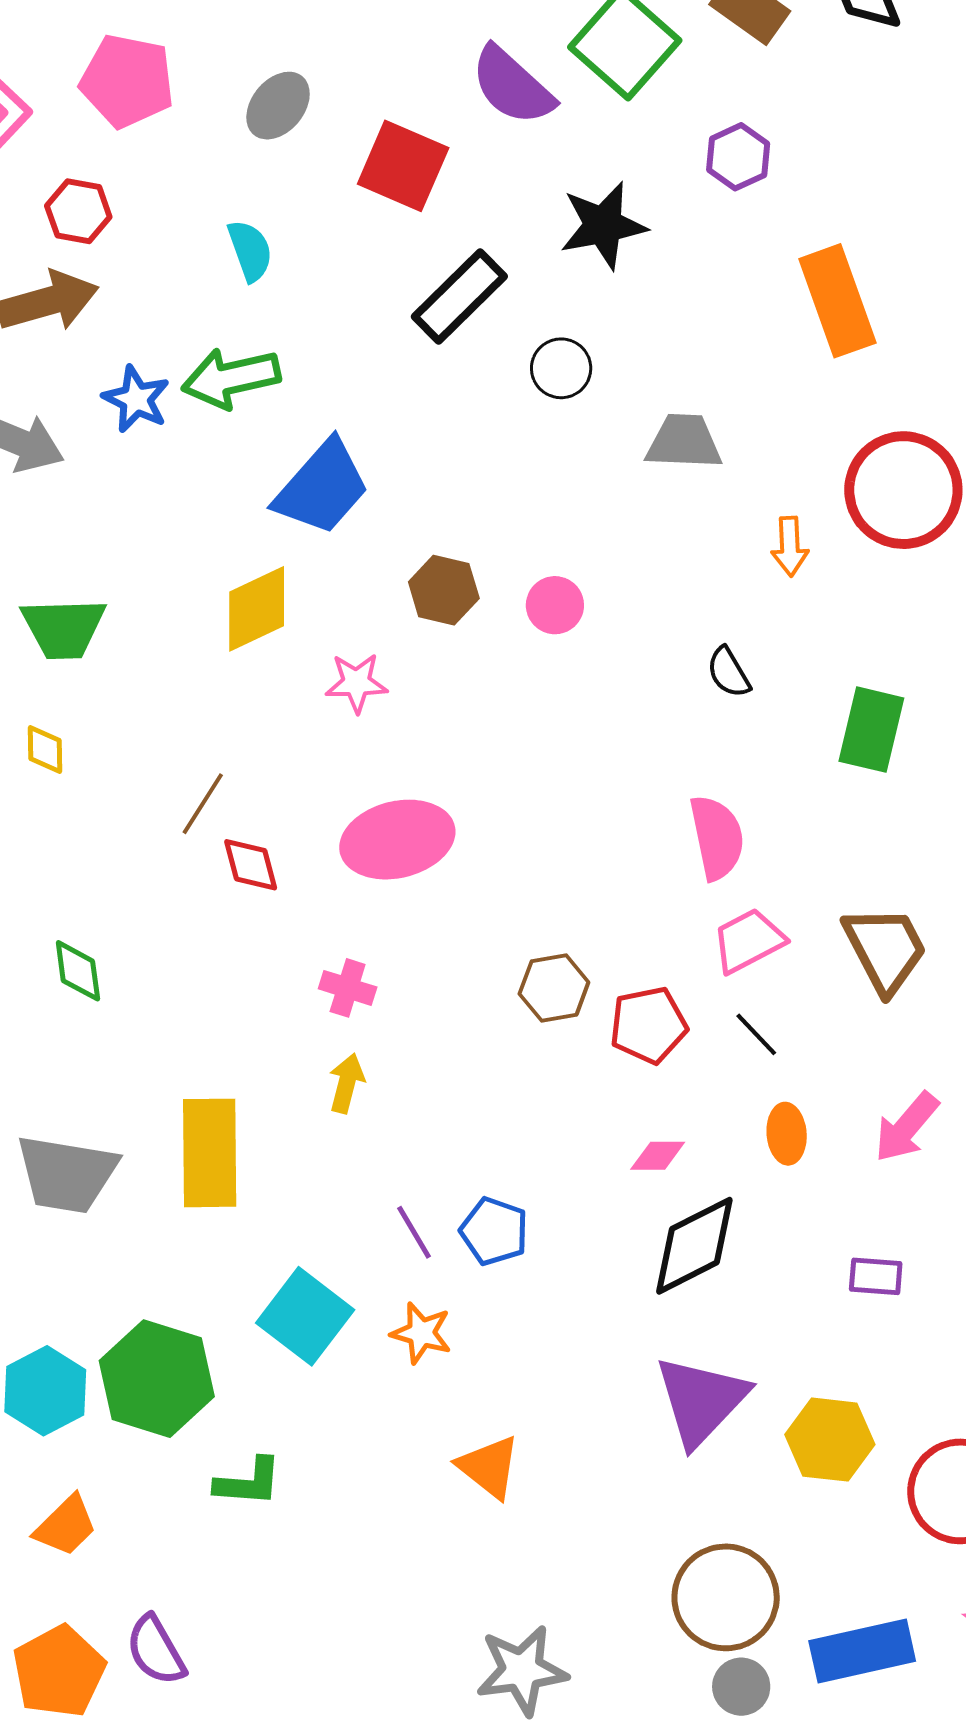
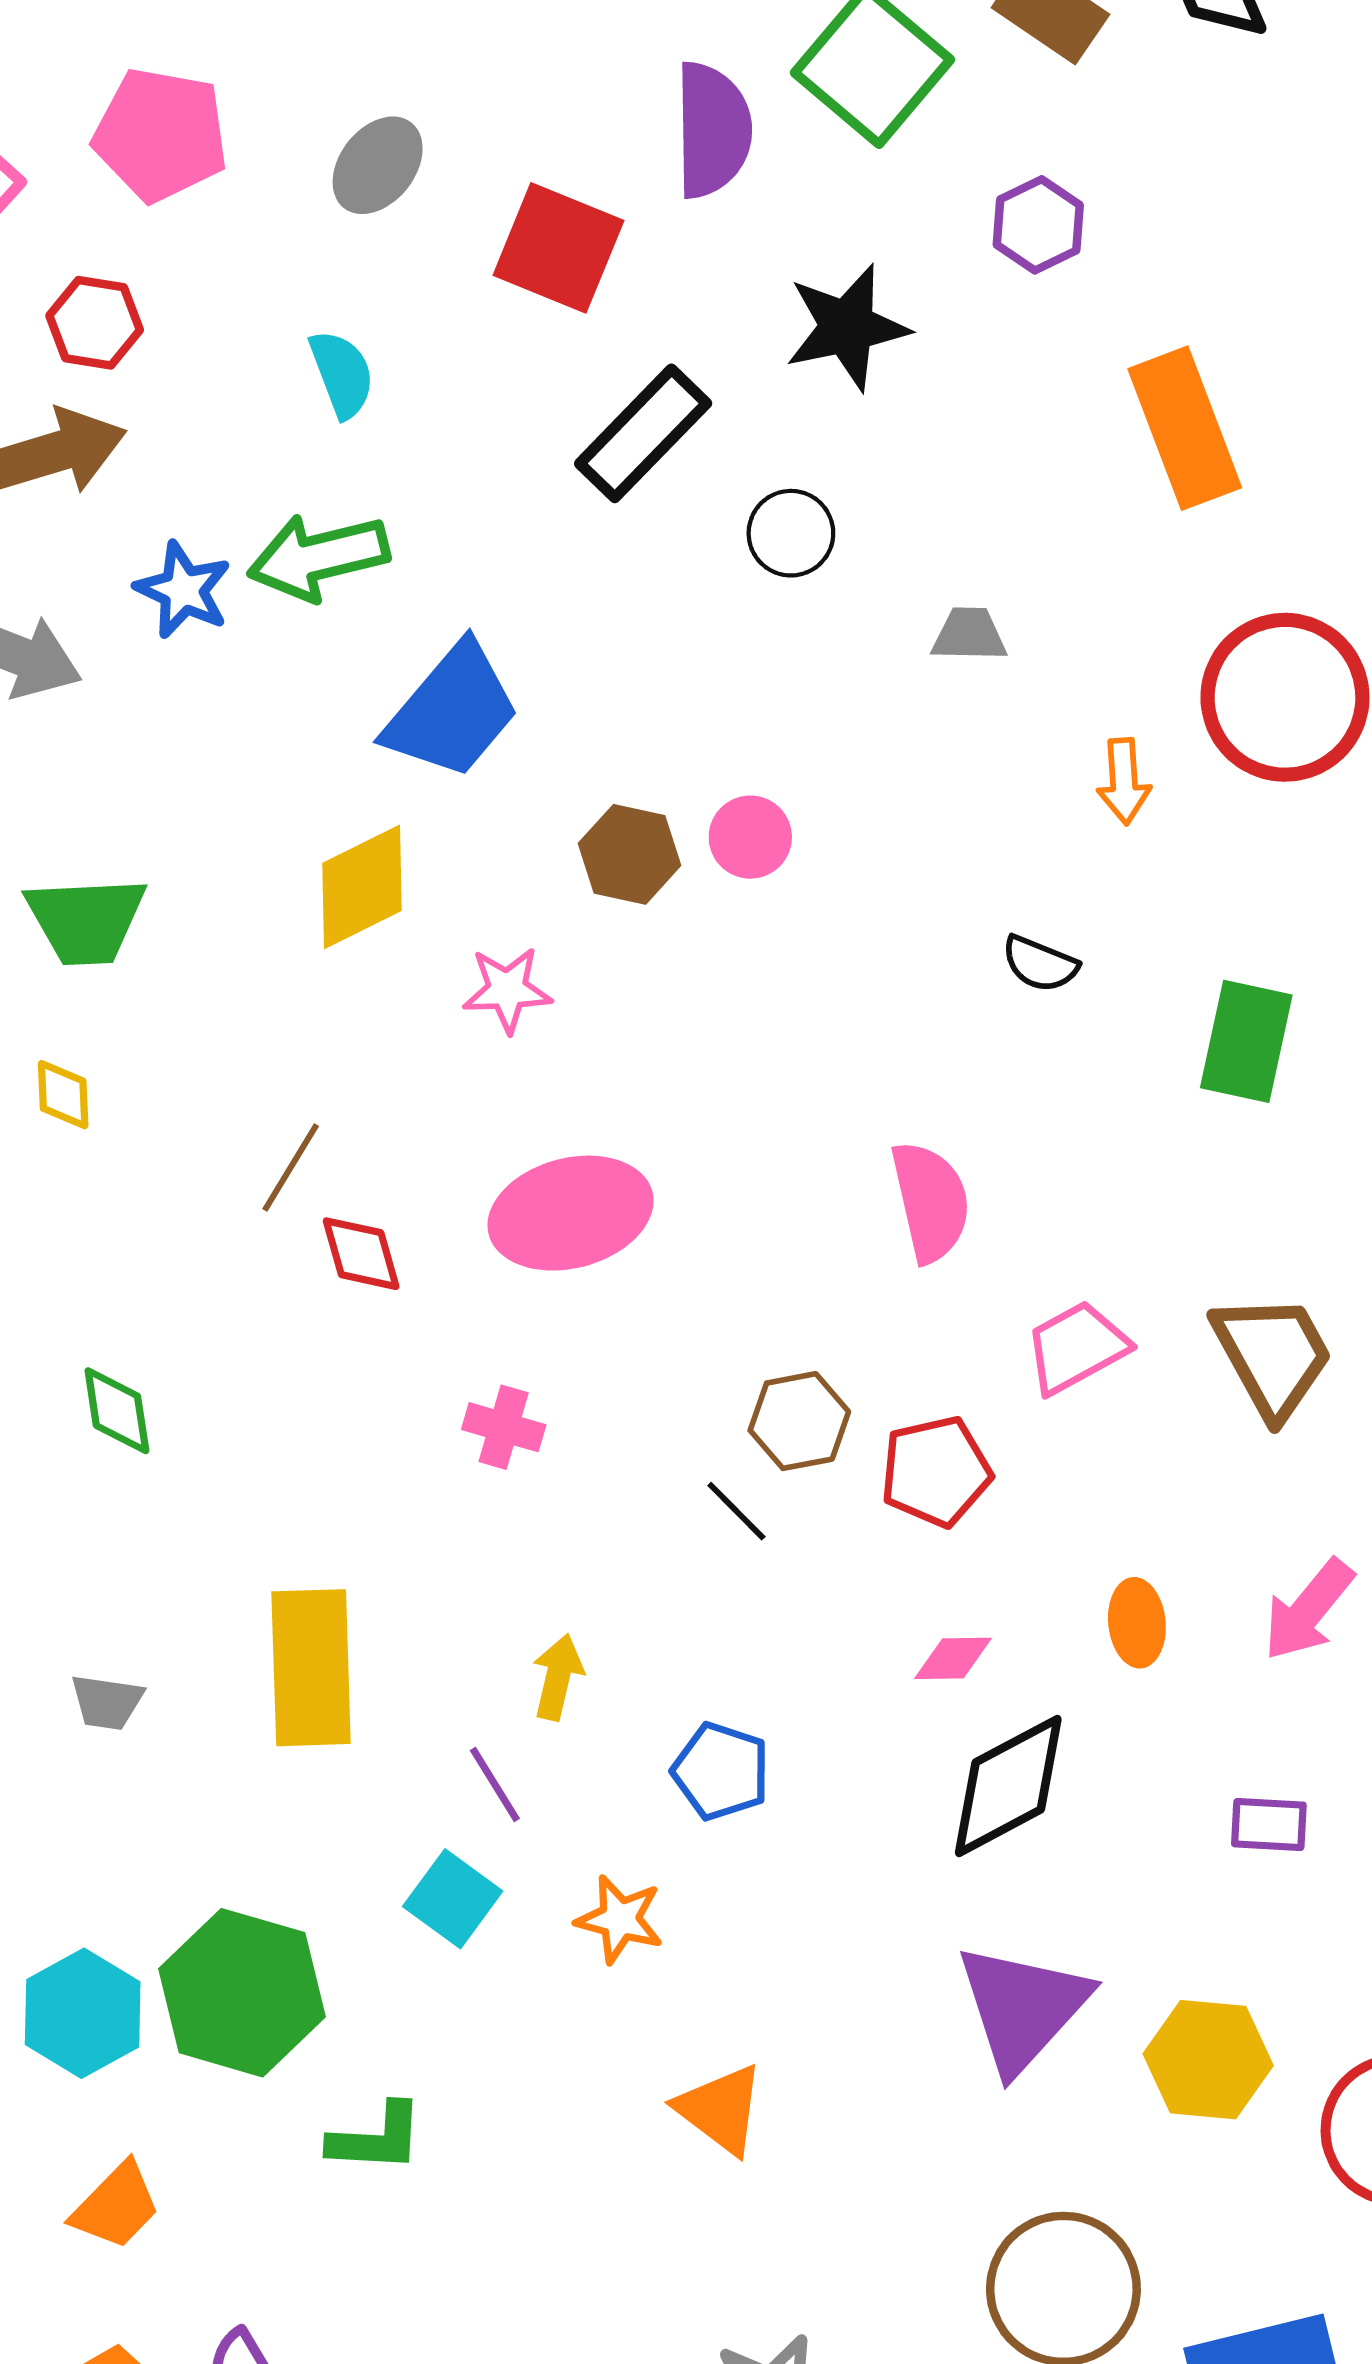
purple semicircle: (512, 86) -> (712, 130), turned -132
gray trapezoid: (684, 442) -> (969, 635), size x0.7
pink circle: (555, 605) -> (750, 837), moved
black semicircle: (729, 672) -> (1040, 964), turned -36
pink semicircle: (717, 837) -> (930, 1202), moved
black line: (756, 1034) -> (736, 1511), moved
yellow arrow: (347, 1083) -> (558, 1677), moved
gray trapezoid: (67, 1174) -> (107, 1702), size x0.5
purple line: (414, 1232) -> (495, 1785), moved
cyan square: (305, 1316) -> (453, 1899), size x0.7

